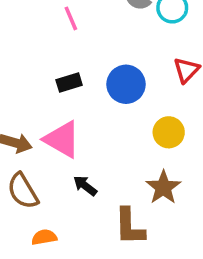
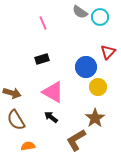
blue circle: (126, 84) -> (86, 67), moved
pink triangle: (62, 139) -> (53, 92), moved
brown L-shape: (130, 227) -> (76, 140), turned 60

